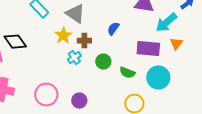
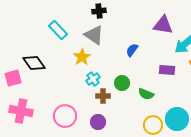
brown cross: (84, 41) -> (103, 96), moved
purple rectangle: (148, 49) -> (167, 70), size x0.7
cyan circle: (158, 78) -> (177, 119), moved

